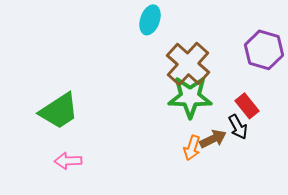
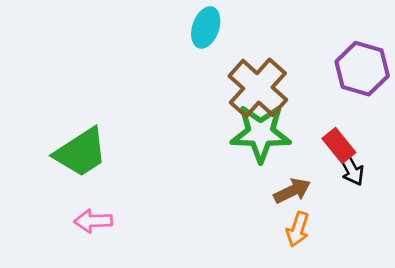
black arrow: (238, 127) -> (351, 169), moved
orange arrow: (192, 148) -> (298, 229), moved

